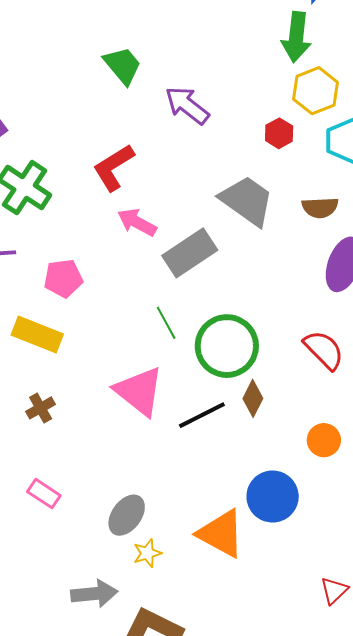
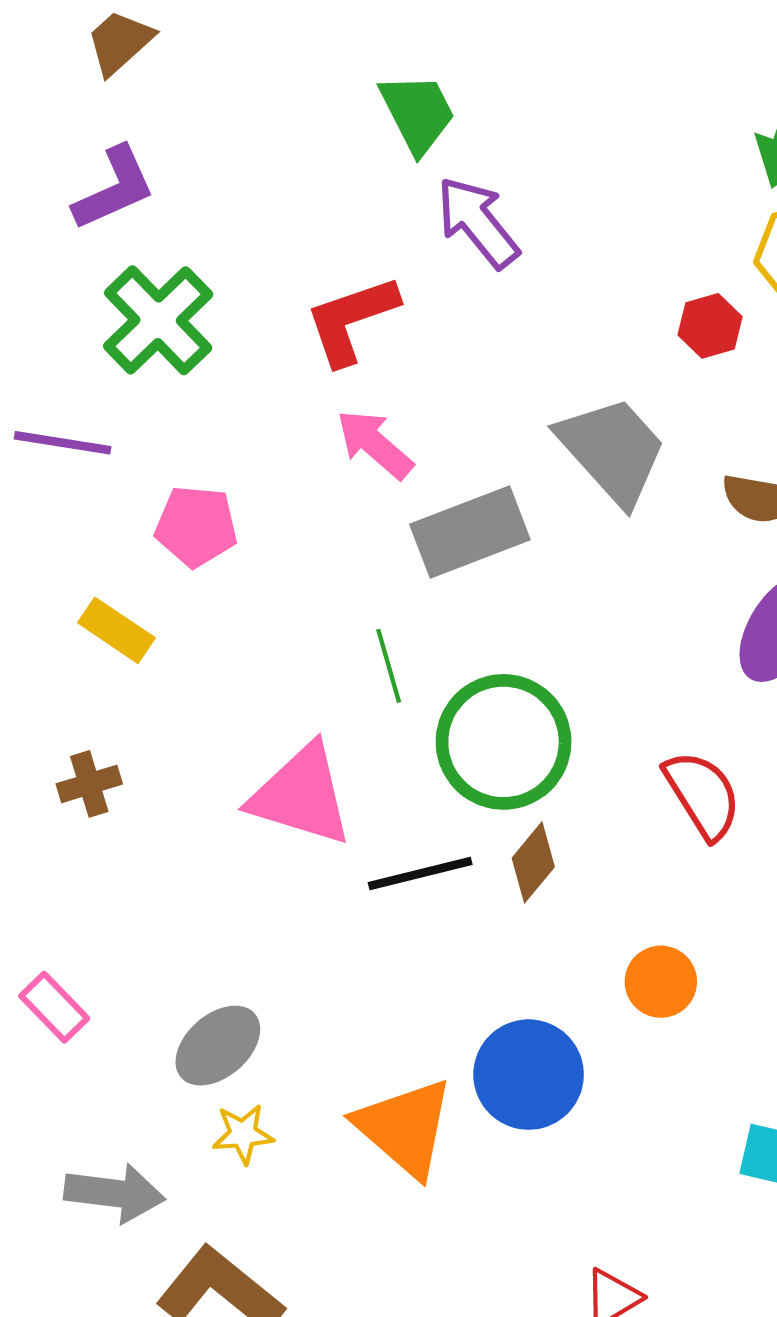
purple arrow: (187, 105) -> (478, 222), moved
yellow rectangle: (37, 334) -> (116, 630), size x0.7
pink triangle: (139, 391) -> (301, 795), turned -34
pink rectangle: (44, 494) -> (54, 1007), moved

